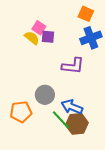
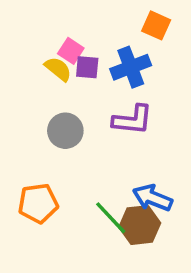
blue cross: (91, 38) -> (131, 67), moved
gray circle: (45, 95) -> (65, 131), moved
blue arrow: (72, 107) -> (152, 198), moved

